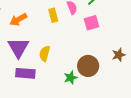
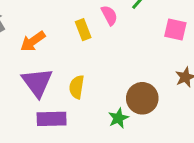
pink square: (92, 23) -> (175, 29), moved, turned 35

